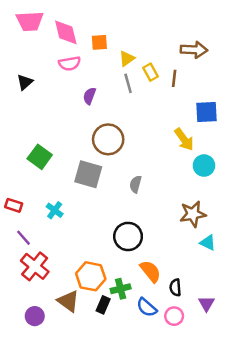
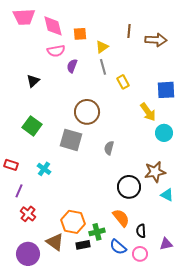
yellow rectangle: (150, 72) -> (123, 82), moved
brown line: (174, 78) -> (129, 31), moved
black triangle: (25, 82) -> (33, 81), moved
purple semicircle: (89, 96) -> (72, 66), moved
black circle: (128, 236) -> (129, 187), moved
purple line: (24, 238) -> (19, 191), turned 64
red cross: (35, 266) -> (28, 214), size x0.7
purple triangle: (206, 304) -> (166, 244), turned 48
black rectangle: (103, 305) -> (83, 245), turned 56
purple circle: (35, 316) -> (28, 254), size x1.5

